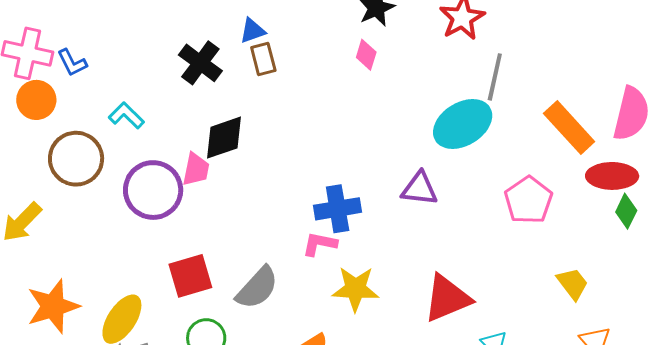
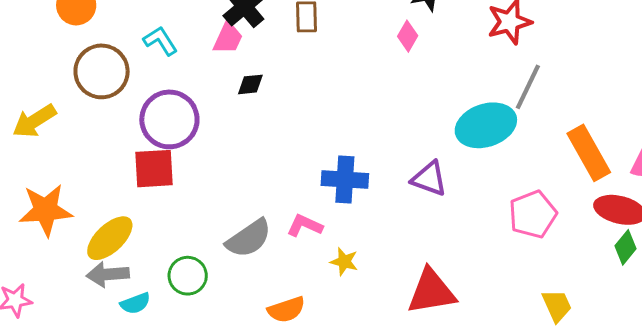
black diamond: (224, 138) -> (250, 84), size x0.6
pink trapezoid: (196, 169) -> (228, 38), moved
pink L-shape: (320, 244) -> (305, 225), moved
red square: (190, 276) -> (154, 169), moved
yellow star: (355, 289) -> (344, 262), size x0.6

